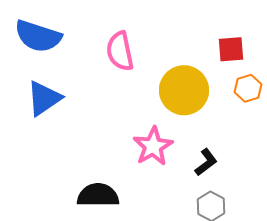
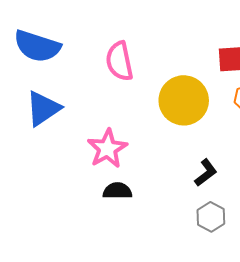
pink star: (153, 146) -> (107, 149), moved
black semicircle: (98, 195) -> (117, 191), moved, size x0.7

